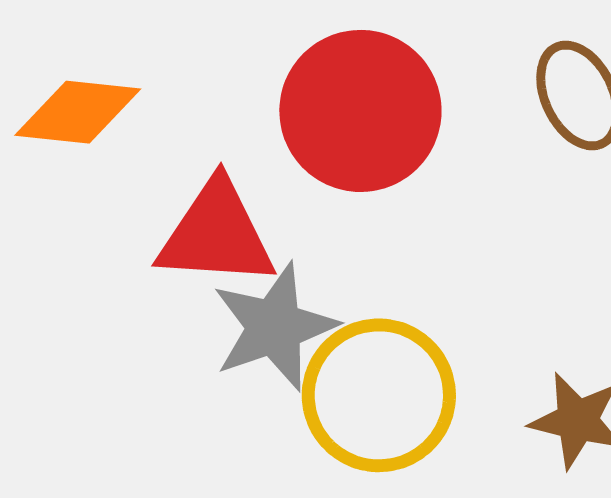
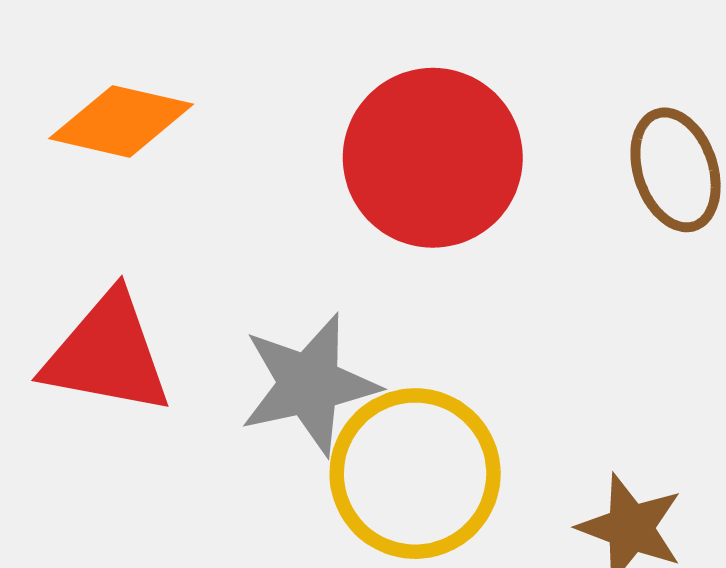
red triangle: (216, 234) -> (107, 354), moved

